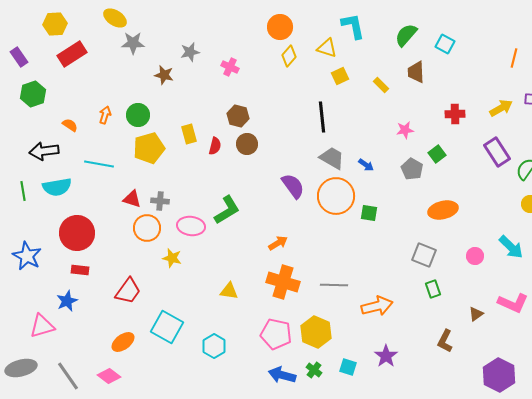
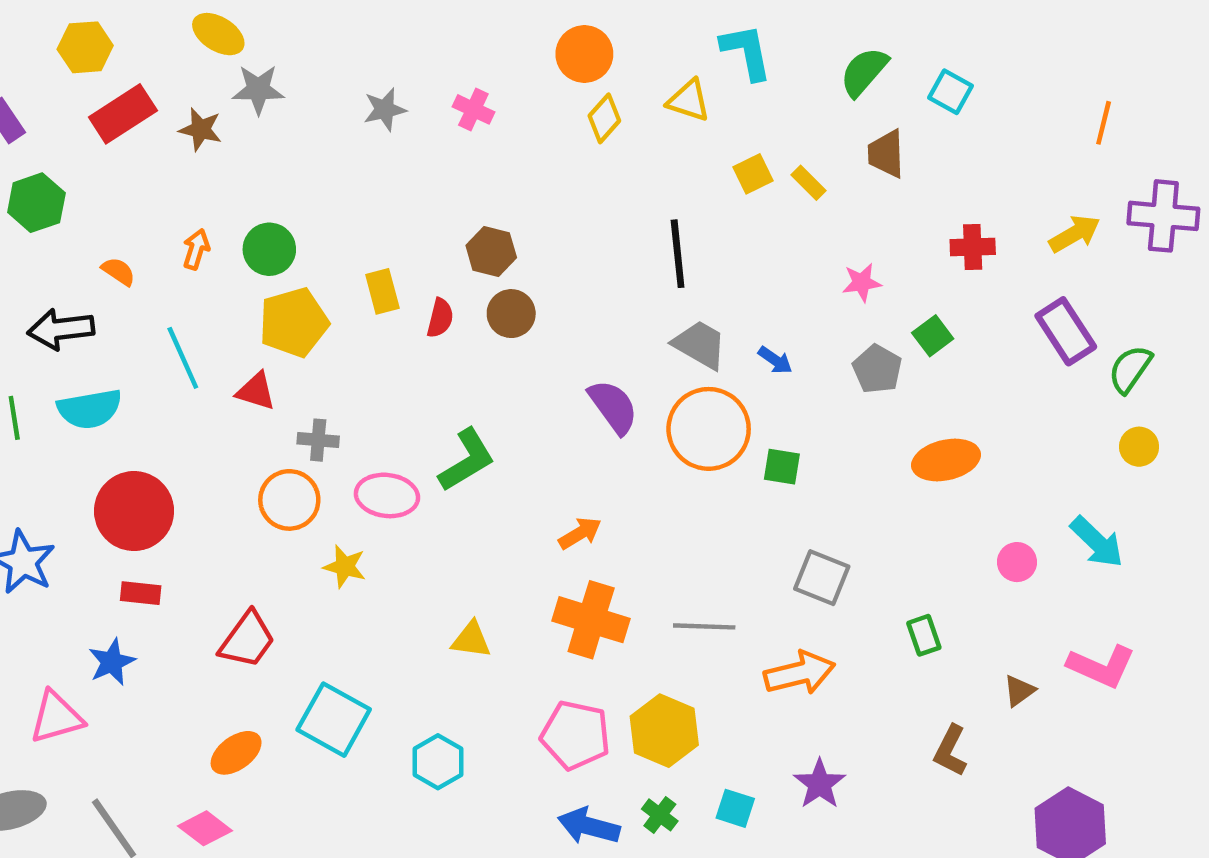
pink cross: (230, 67) -> (473, 109), moved
brown star: (164, 75) -> (201, 129), moved
yellow square: (340, 76) -> (753, 174), moved
cyan line: (99, 164) -> (183, 358), turned 56
red triangle: (132, 199) -> (256, 391), moved
gray square: (424, 255) -> (822, 578), moved

